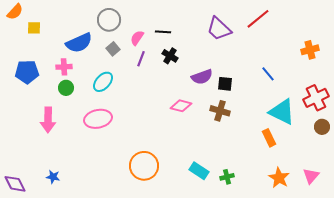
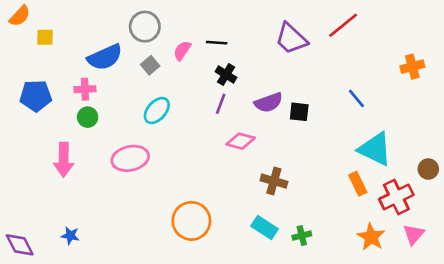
purple line: (141, 59) -> (221, 104), moved
cyan ellipse: (103, 82) -> (157, 110), moved
red cross: (316, 98) -> (396, 197), moved
brown cross: (220, 111) -> (274, 181), moved

